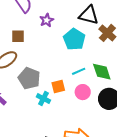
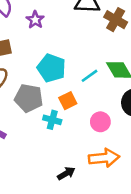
cyan pentagon: (74, 39) -> (51, 68), moved
pink circle: (83, 92) -> (100, 122), moved

